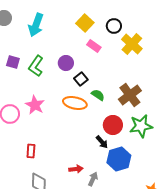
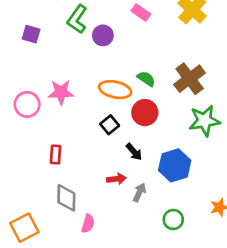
green L-shape: (36, 66) -> (77, 19), moved
black square: (81, 79) -> (110, 125), moved
pink star: (35, 105) -> (61, 92), turned -30
red circle: (113, 125) -> (145, 113), moved
black arrow: (102, 142) -> (134, 152), moved

